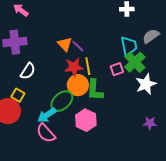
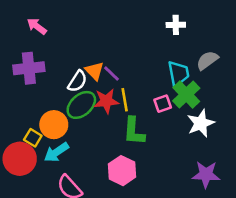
white semicircle: (28, 71) -> (77, 81), moved
orange circle: (78, 85) -> (54, 125), moved
green ellipse: (62, 101) -> (81, 105), moved
cyan arrow: (47, 115) -> (56, 152), moved
purple star: (150, 123) -> (206, 174), size x1.5

